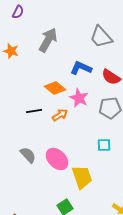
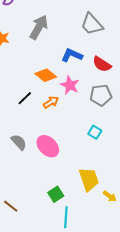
black line: (34, 111) -> (25, 98), turned -35
cyan square: (104, 145) -> (95, 132), turned 32
yellow trapezoid: (82, 177) -> (89, 179), moved

